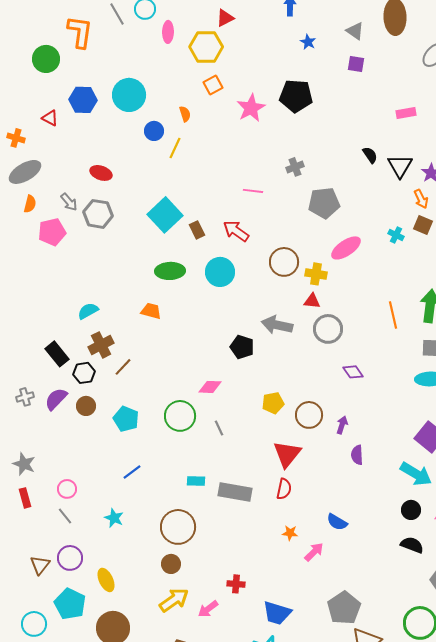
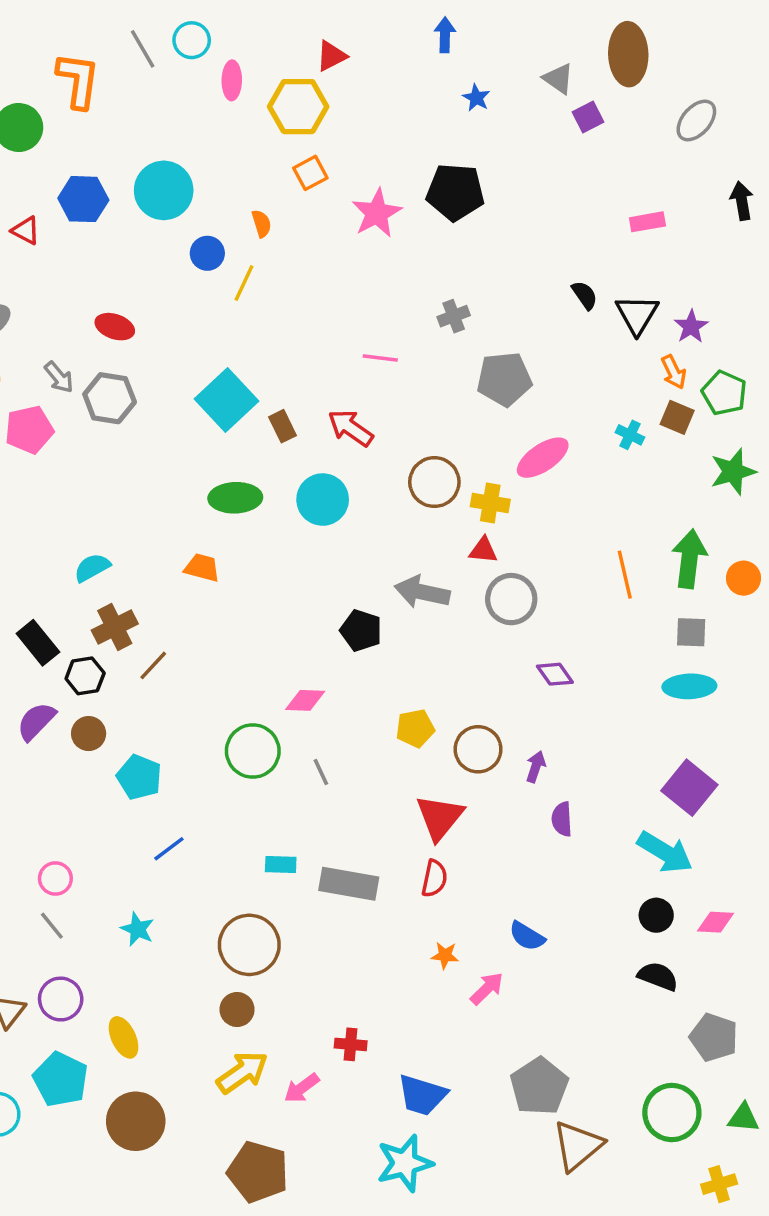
purple square: (356, 64) -> (588, 117), moved, turned -36
cyan pentagon: (126, 419) -> (139, 777), moved

